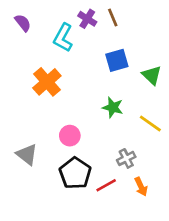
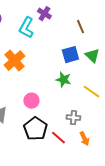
brown line: (113, 17) -> (80, 27), moved
blue square: (117, 60) -> (70, 55), moved
gray cross: (126, 158) -> (73, 118), turned 32
red line: (106, 185) -> (58, 138), turned 70

